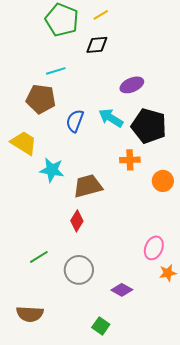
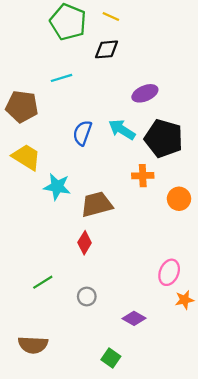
yellow line: (101, 15) -> (111, 16), turned 56
brown pentagon: (41, 99) -> (22, 107), moved
gray circle: (79, 270) -> (87, 296), size x0.6

